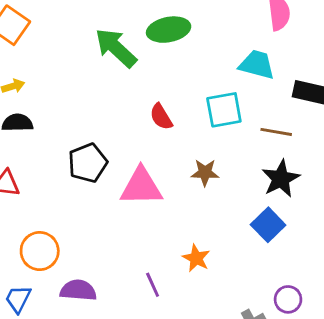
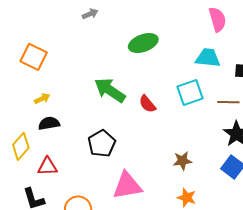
green arrow: (116, 48) -> (110, 90), moved
brown star: (205, 173) -> (182, 161), moved
pink triangle: (141, 187) -> (127, 186), moved

